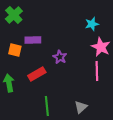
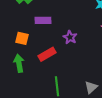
orange square: (15, 50) -> (22, 38), moved

